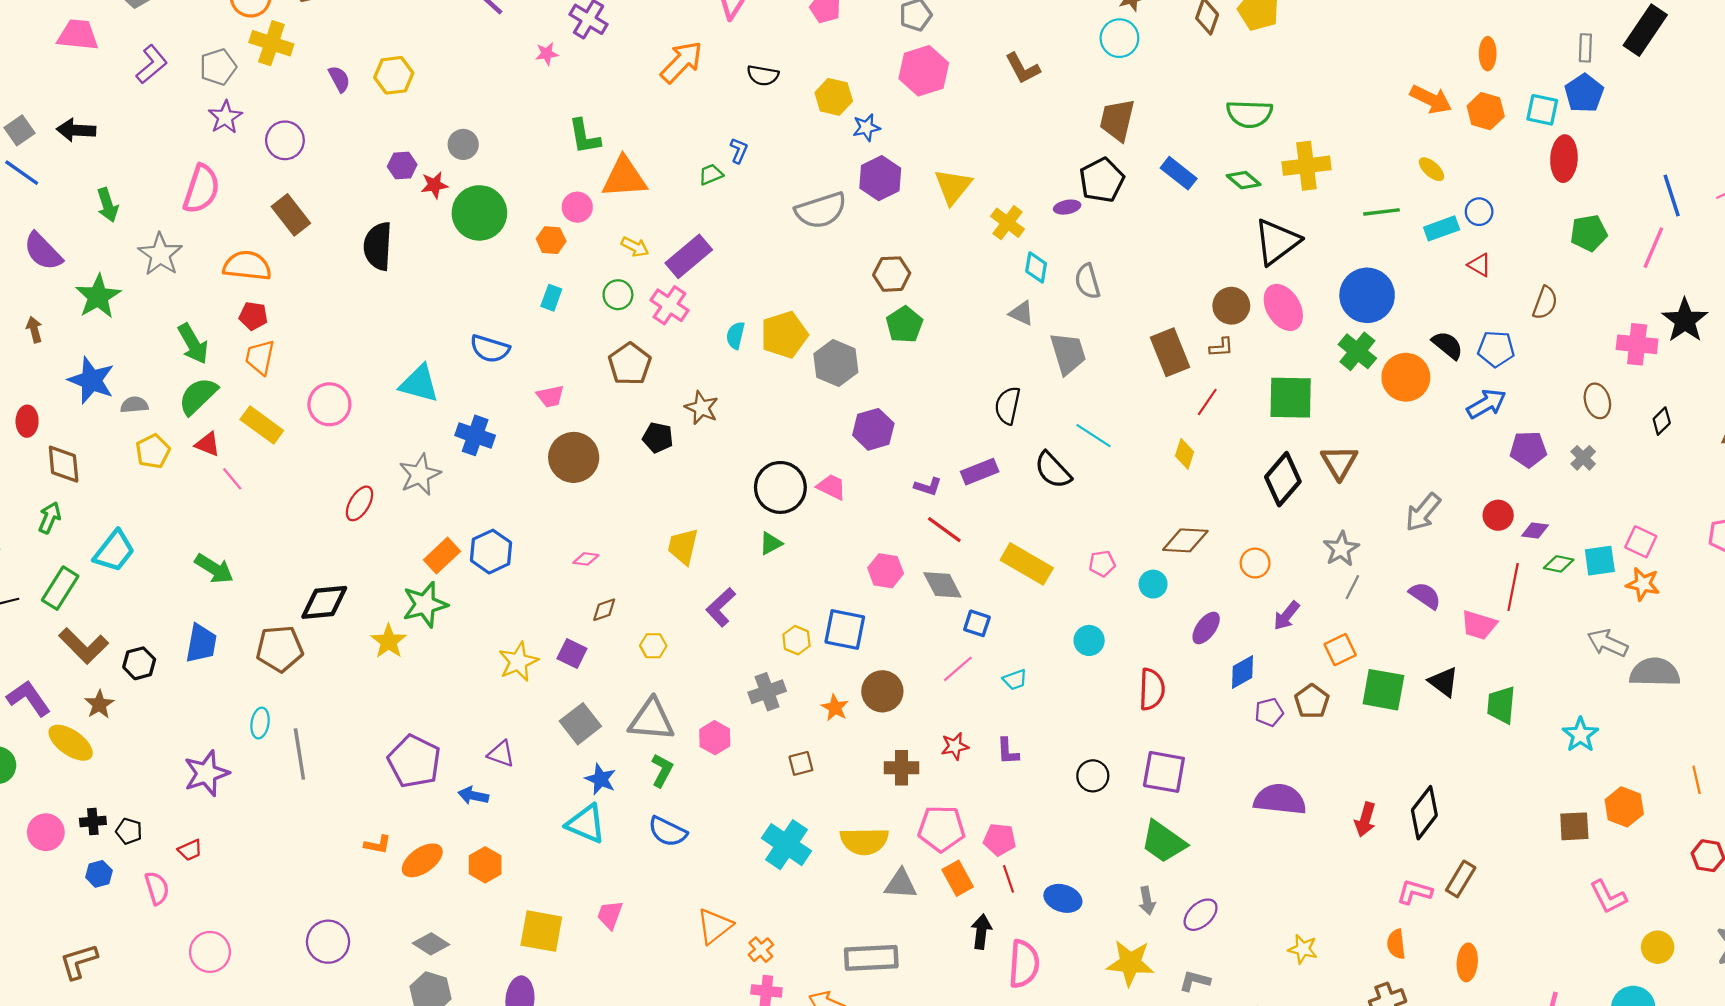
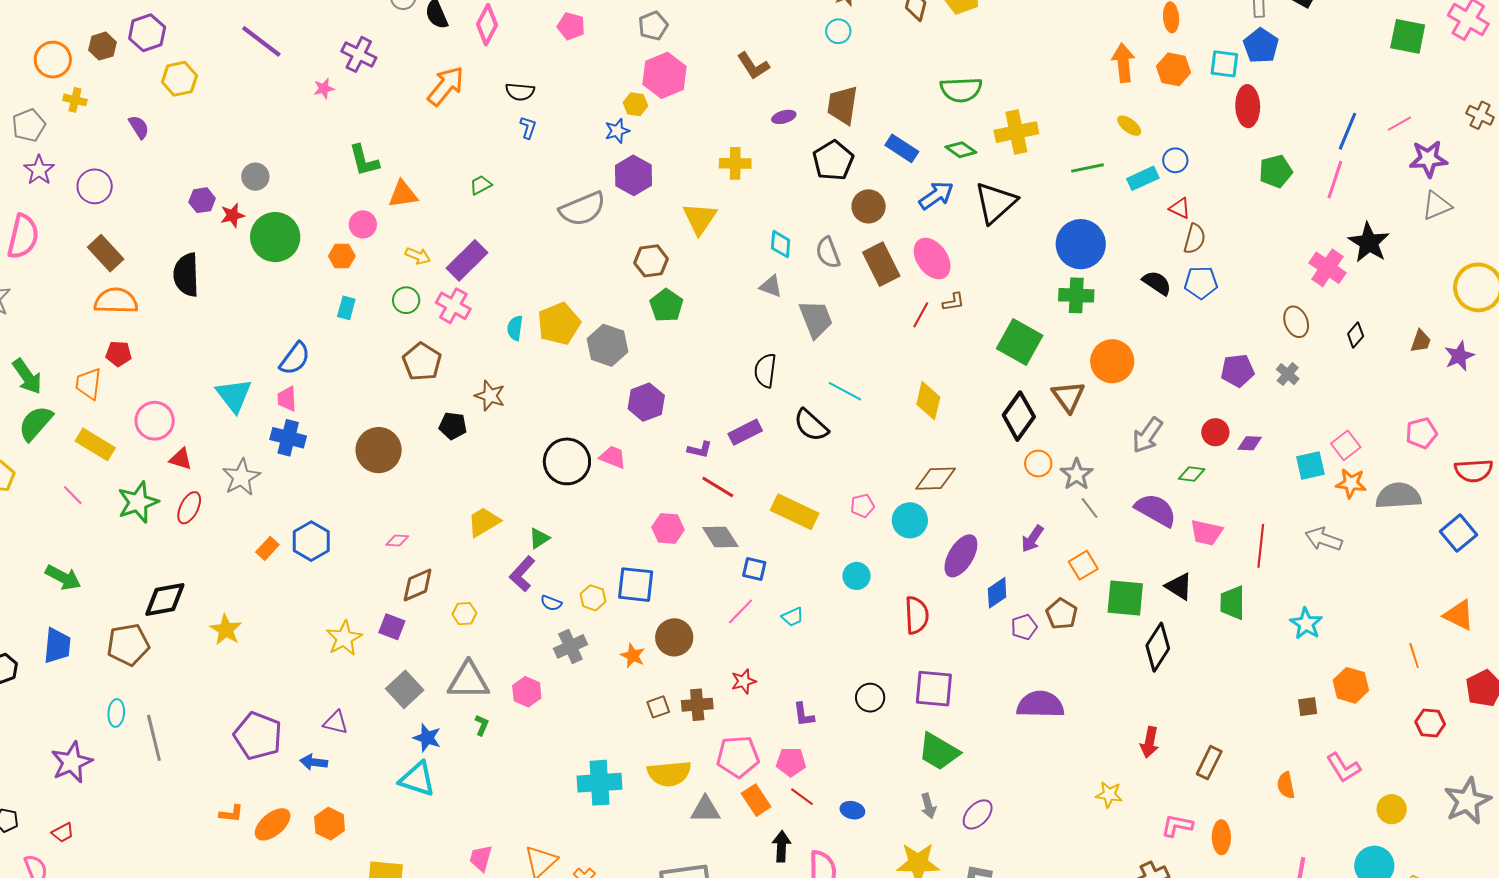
cyan circle: (1119, 38) -> (838, 31), size x0.7
yellow cross: (271, 43) -> (75, 100), size x0.6
yellow hexagon: (394, 75) -> (179, 79), moved
yellow hexagon: (834, 97) -> (635, 104), moved, size x0.7
orange arrow: (1431, 99) -> (1123, 63), turned -117
blue L-shape: (739, 151) -> (528, 127), moved
orange triangle: (624, 178) -> (403, 194), size x0.7
yellow triangle: (953, 186) -> (700, 218), moved
blue line: (1672, 195) -> (1348, 131), turned 45
purple ellipse: (1067, 207) -> (784, 117), moved
yellow cross: (1007, 223) -> (735, 163), moved, turned -32
orange semicircle: (247, 266) -> (116, 301), moved
brown semicircle: (1545, 303) -> (1195, 239), moved
brown circle: (1231, 306) -> (869, 206), moved
pink ellipse: (1283, 307) -> (932, 259), moved
red pentagon: (253, 316) -> (119, 354), moved
pink cross: (1637, 344) -> (1328, 268), turned 33
blue semicircle: (490, 349) -> (295, 359), turned -66
green cross: (1357, 351) -> (1076, 295), turned -32
brown rectangle: (1170, 352) -> (881, 264), moved
orange circle: (1406, 377) -> (1112, 361), moved
cyan triangle: (419, 384) -> (234, 395), turned 42
pink trapezoid: (550, 396) -> (287, 399), moved, turned 104
green square: (1291, 398) -> (1020, 342), turned 33
red line: (1207, 402) -> (921, 315), moved
blue arrow: (1486, 404) -> (936, 195), moved
red triangle: (208, 444) -> (181, 459), moved
yellow diamond: (1184, 454) -> (928, 401), size x1.4
pink square: (1641, 542) -> (1346, 445), turned 32
green triangle: (771, 543) -> (539, 538), moved
yellow trapezoid: (683, 546) -> (484, 522), turned 51
orange rectangle: (442, 556) -> (267, 548), size x0.7
orange circle: (1255, 563) -> (1038, 464), moved
green diamond: (1559, 564) -> (1192, 474), moved
cyan circle: (1153, 584) -> (910, 520), size x1.4
gray line: (1352, 587) -> (1090, 508), turned -60
red line: (1513, 587) -> (1261, 546), moved
purple semicircle: (1425, 595) -> (1156, 510), size x1.4
green star: (425, 604) -> (138, 502), moved
brown diamond: (604, 610) -> (418, 585), size x1.5
purple ellipse: (1206, 628) -> (961, 556), size x1.4
gray semicircle: (1655, 672) -> (1398, 496), moved
purple L-shape: (1008, 751) -> (804, 715), moved
brown square: (801, 763) -> (658, 707), moved
green L-shape: (662, 770) -> (482, 725), size x0.7
black diamond: (1424, 813) -> (1158, 647), moved
red arrow: (1365, 819) -> (1150, 742), moved
brown square: (1574, 826) -> (1308, 707), size x0.7
blue semicircle: (668, 832) -> (551, 603), moved, size x0.6
cyan cross: (787, 845) -> (599, 783), turned -33
red line: (1009, 879) -> (802, 797), turned -30
pink L-shape: (1415, 892) -> (1177, 826), moved
blue ellipse: (1063, 898) -> (852, 810), size x0.7
pink trapezoid: (610, 915) -> (481, 858), moved
orange semicircle: (1396, 944) -> (1286, 785), moved
yellow star: (1303, 949) -> (1109, 795), moved

